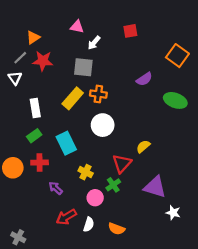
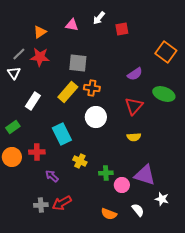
orange triangle: (33, 37) -> (40, 32), moved
white arrow: (94, 43) -> (99, 18), moved
white rectangle: (35, 108) -> (33, 101), turned 42
green rectangle: (34, 136) -> (13, 127), moved
yellow semicircle: (143, 146) -> (134, 137), turned -144
red triangle: (122, 164) -> (134, 106), moved
green cross: (113, 185) -> (106, 173), turned 32
pink circle: (95, 198) -> (122, 185), moved
white semicircle: (89, 224) -> (138, 210), moved, turned -56
gray cross: (18, 237) -> (41, 205), moved, turned -32

